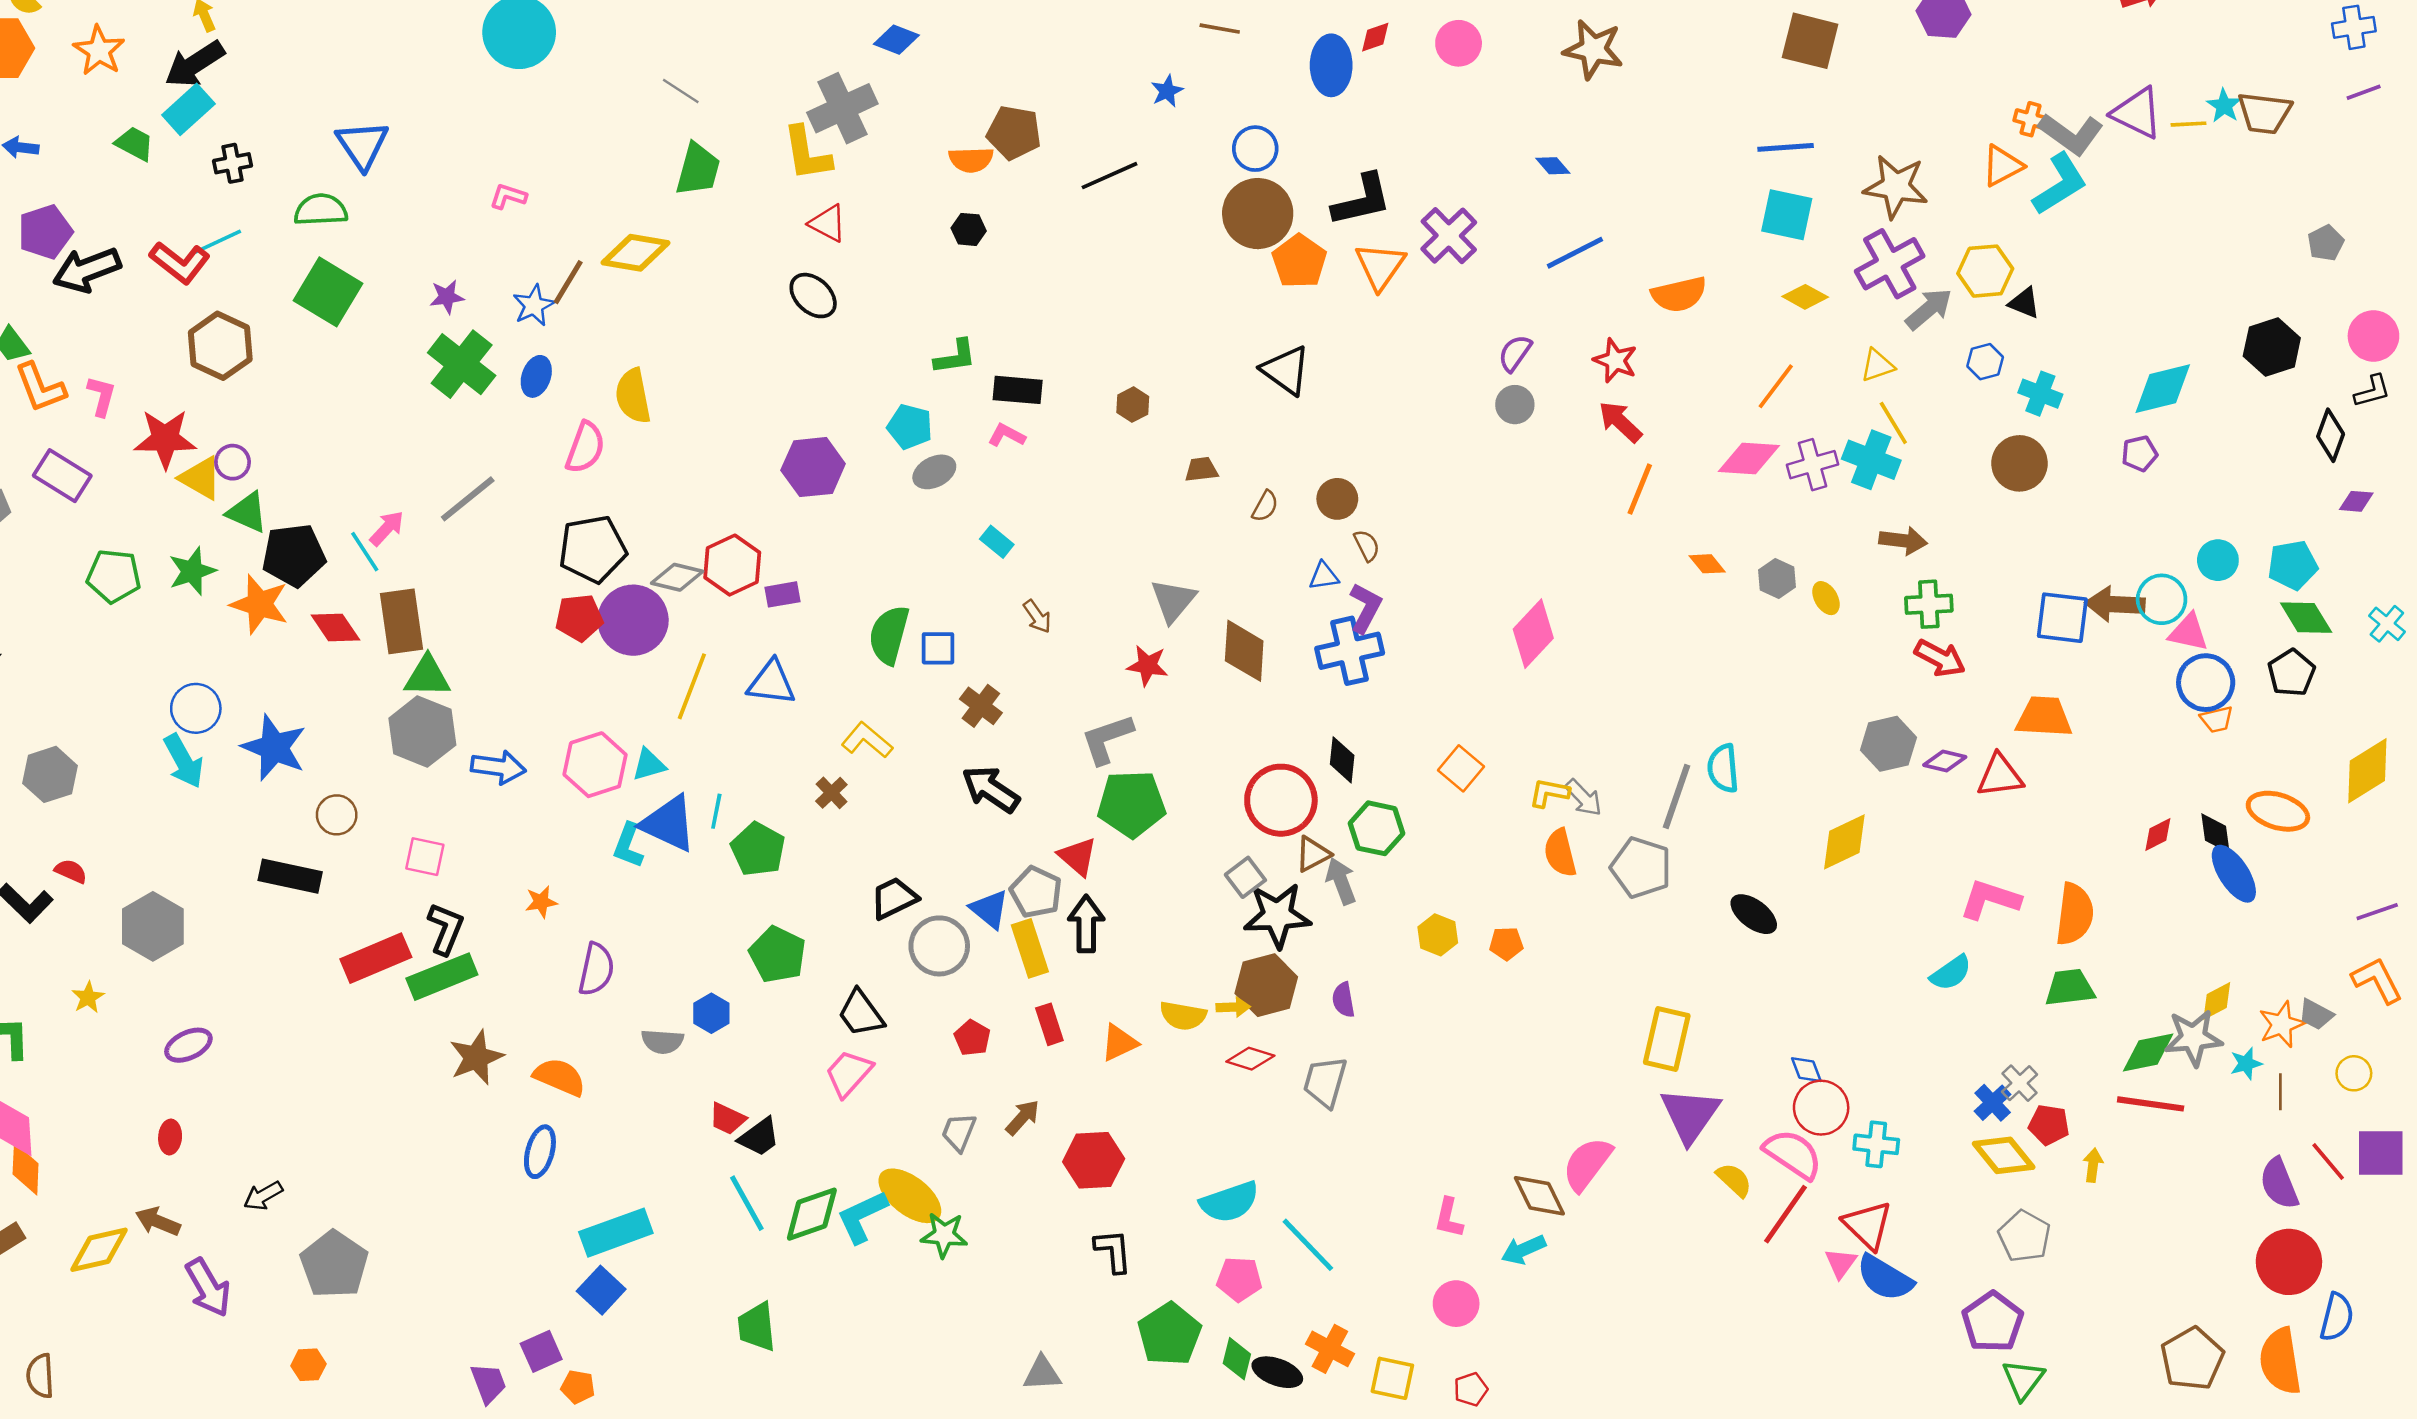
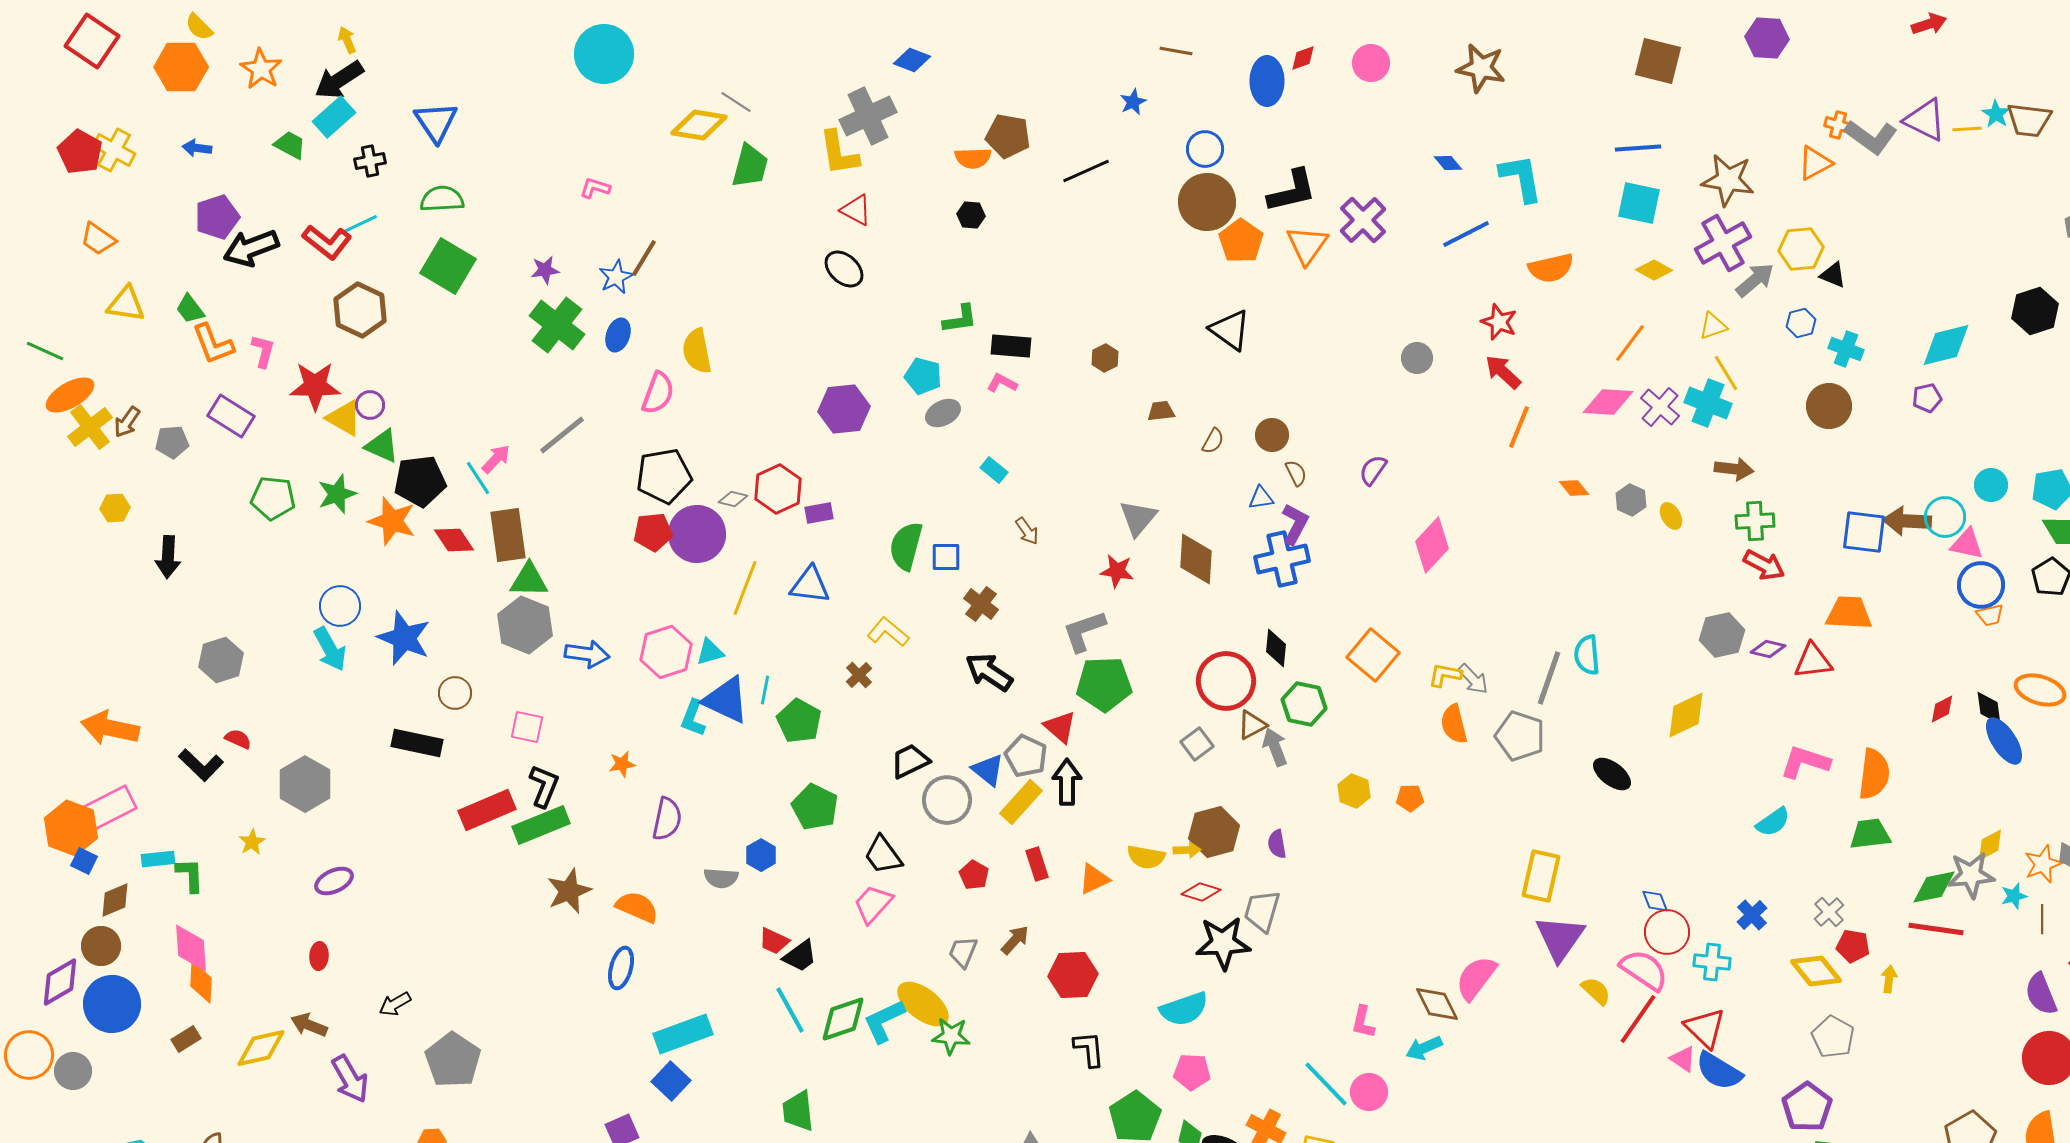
blue triangle: (362, 145) -> (436, 122), moved
cyan L-shape: (2060, 184) -> (1521, 178), moved, turned -68
yellow diamond: (635, 253) -> (699, 125), moved
purple semicircle: (1515, 353) -> (1373, 470), moved
purple cross: (1813, 465) -> (1660, 407), turned -33
gray diamond: (677, 577) -> (733, 499), size x0.7
orange square: (1461, 768) -> (1373, 655), size x1.4
black star: (1277, 915) -> (1223, 943), moved
yellow rectangle: (1030, 948) -> (1021, 802), turned 60
blue cross: (1993, 1103) -> (1752, 915), moved
cyan line: (1308, 1245) -> (1326, 1084), moved
pink triangle: (1841, 1263) -> (1683, 1059), turned -32

